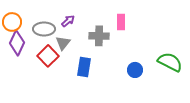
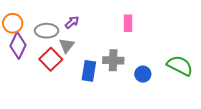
gray cross: (99, 36) -> (113, 60), moved

